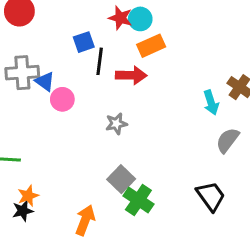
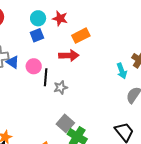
cyan circle: (140, 19) -> (38, 18), moved
black line: (100, 61) -> (46, 77), moved
pink circle: (62, 99) -> (34, 66), moved

